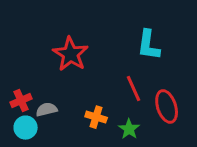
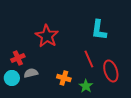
red cross: (21, 101) -> (18, 58), moved
cyan circle: (26, 128) -> (12, 78), moved

